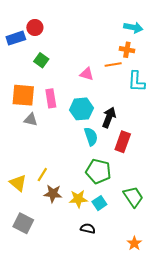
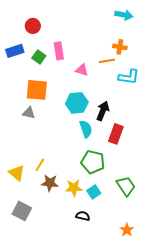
cyan arrow: (133, 28) -> (124, 15), moved
blue rectangle: (16, 38) -> (15, 51), moved
cyan L-shape: (136, 81) -> (129, 77), turned -85
orange square: (23, 95) -> (37, 90), moved
pink rectangle: (51, 98) -> (59, 51), moved

